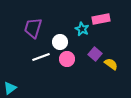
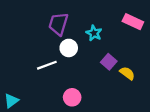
pink rectangle: (101, 19) -> (133, 22), moved, turned 36
purple trapezoid: (33, 28) -> (58, 24), moved
pink circle: (67, 59) -> (72, 97), moved

